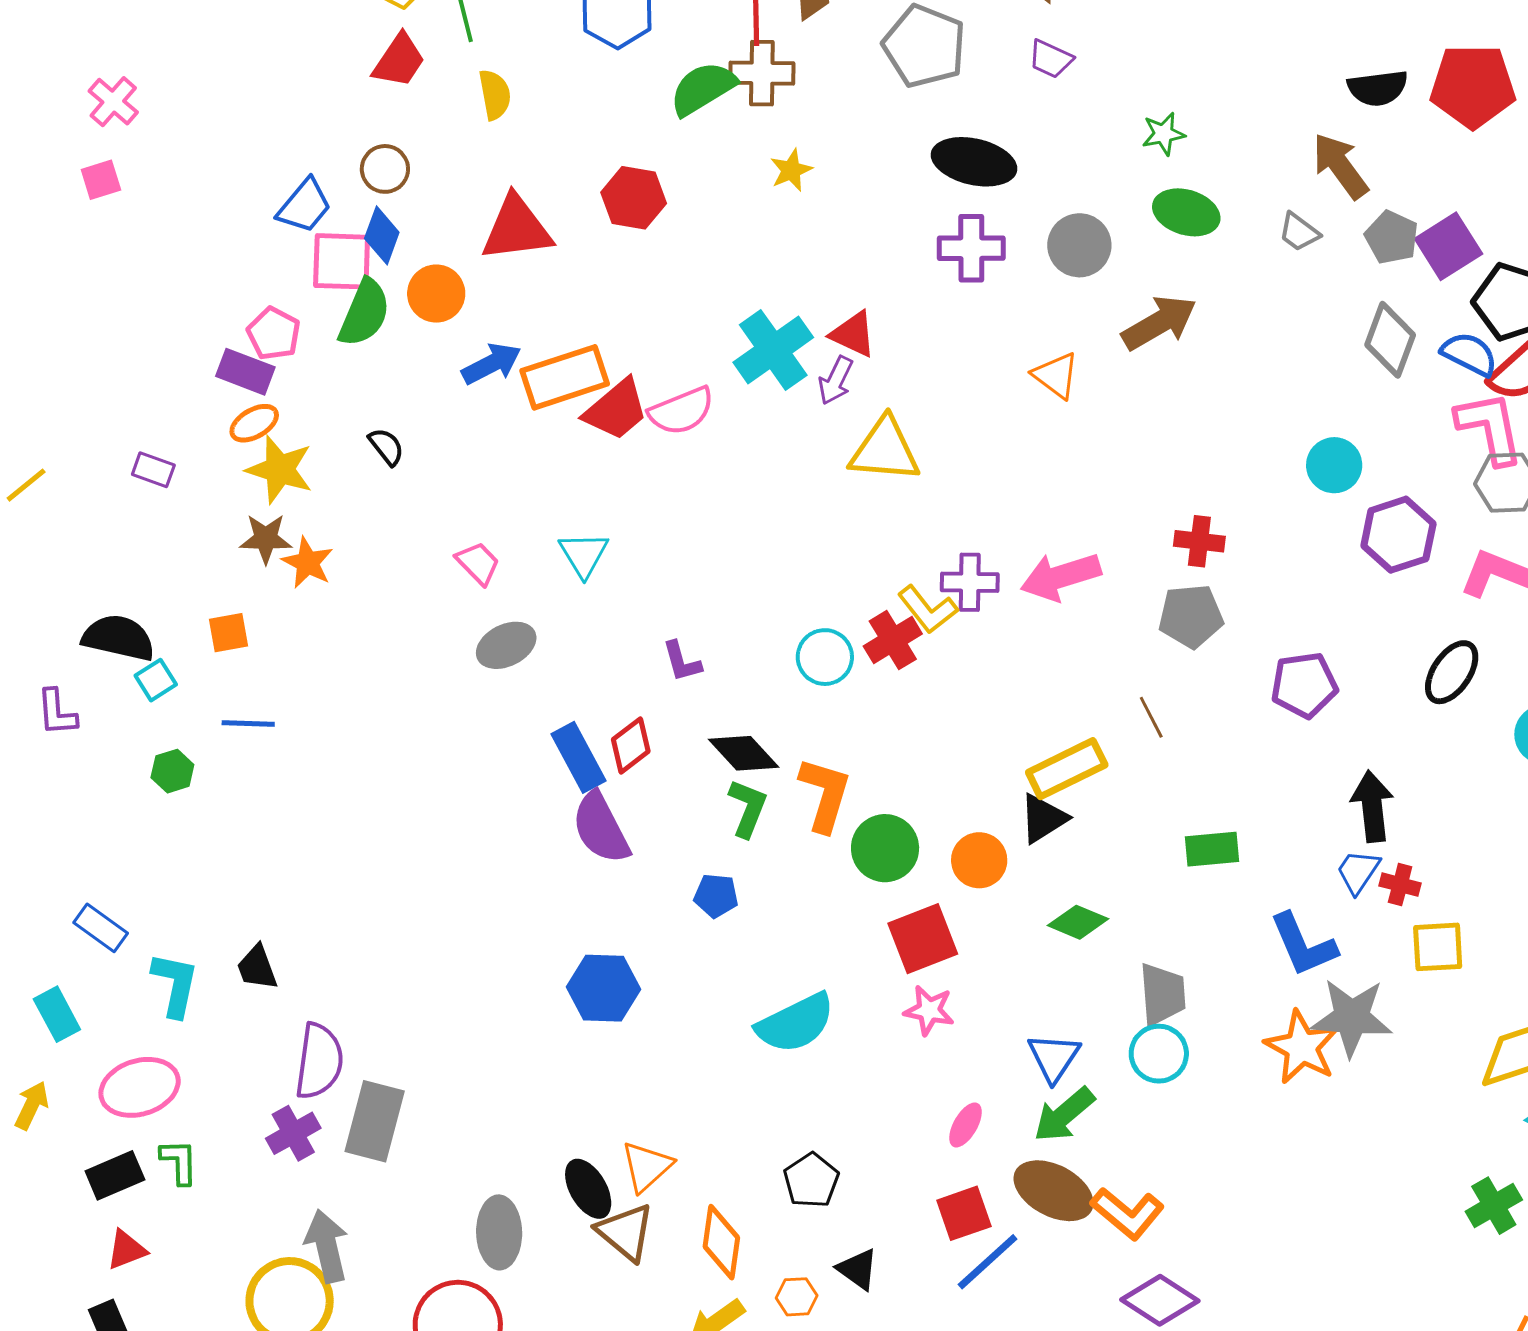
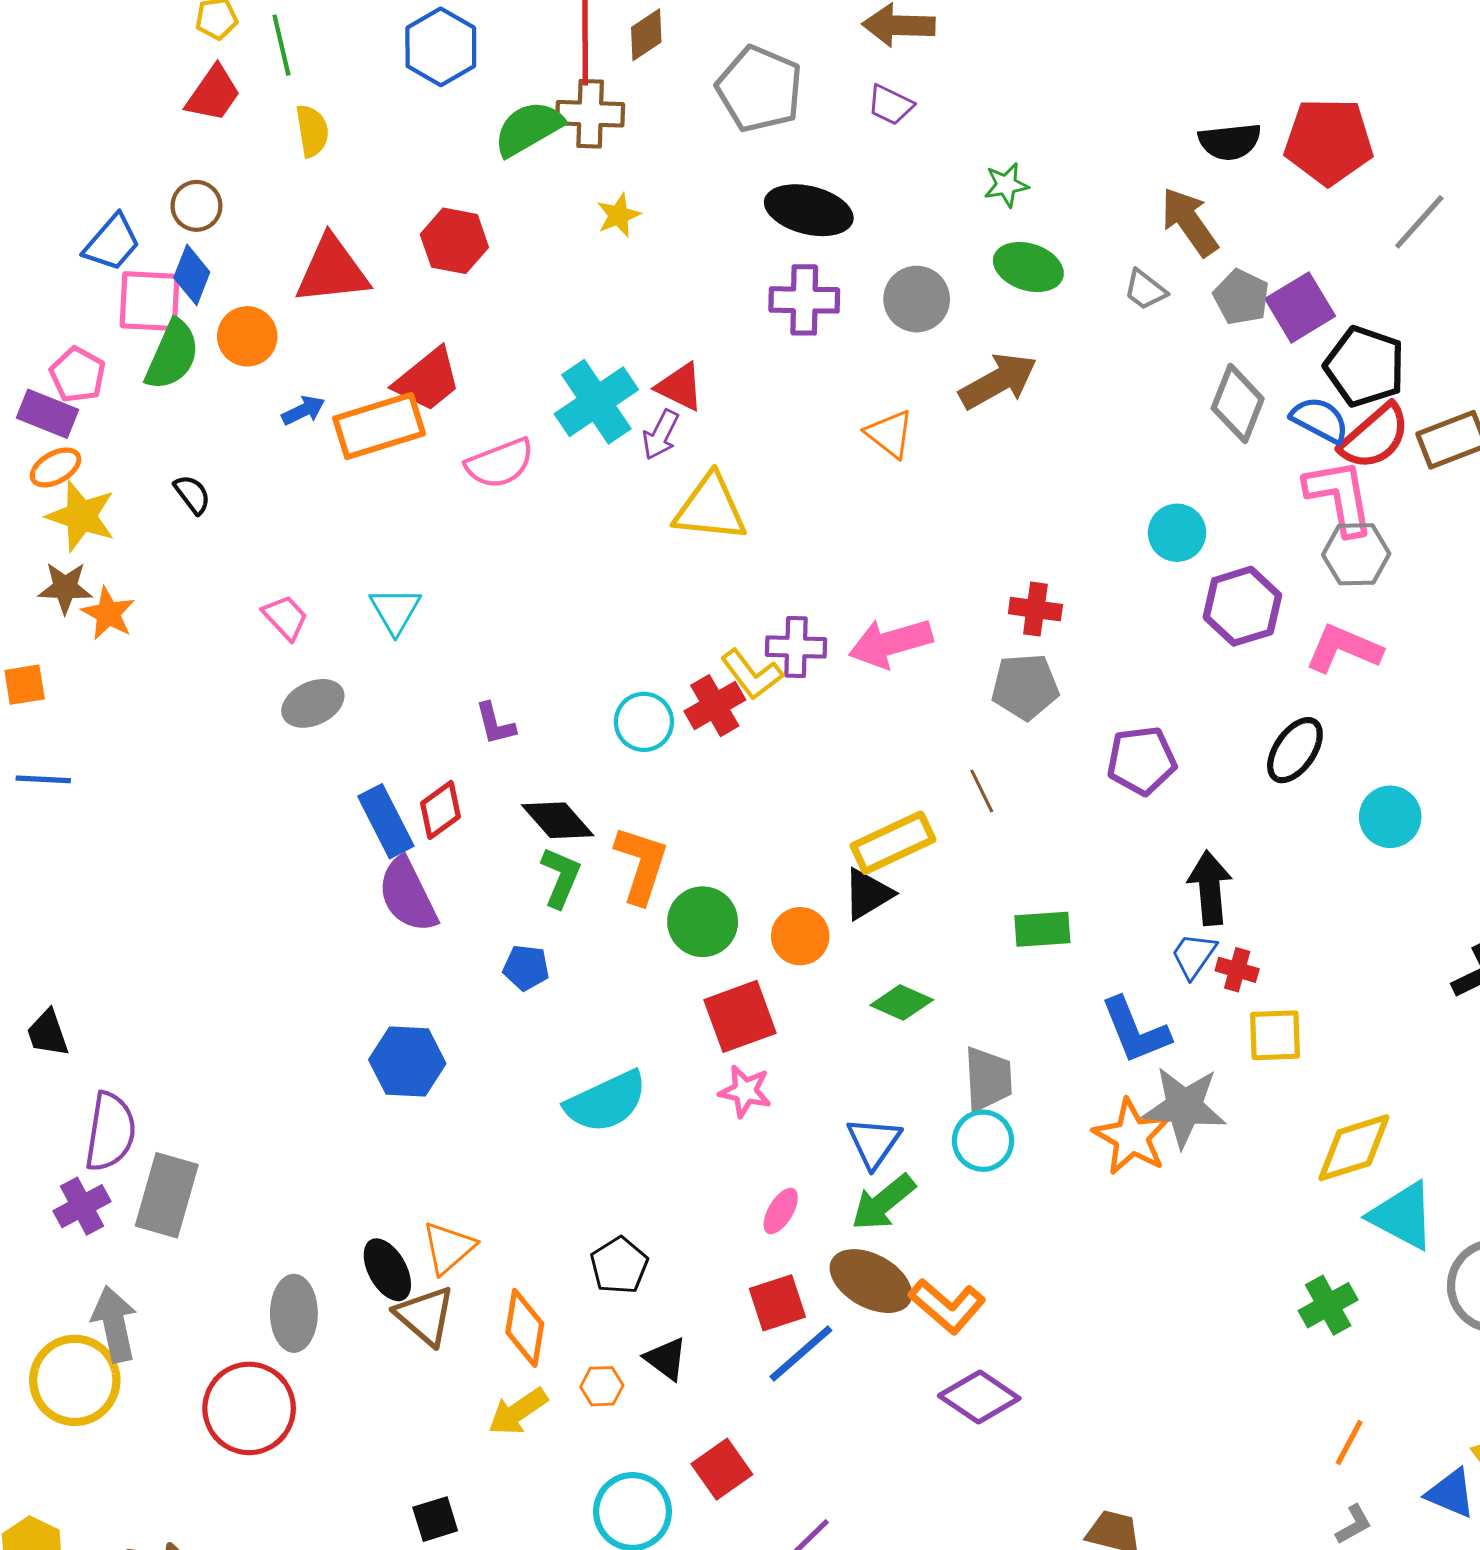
blue arrow: (491, 364) -> (303, 410), size x0.7
red trapezoid: (616, 410) -> (428, 380), moved

